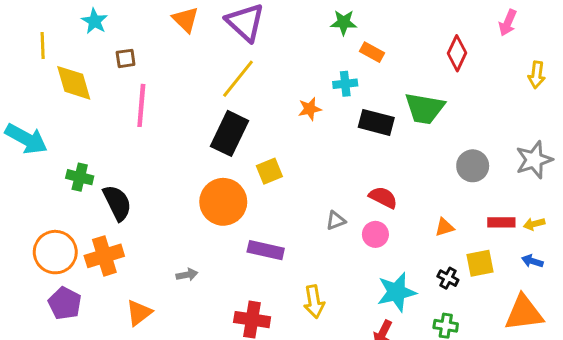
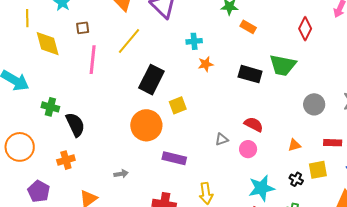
yellow line: (238, 79) -> (129, 41), moved
cyan cross: (345, 84) -> (194, 41), moved
orange circle: (55, 252) -> (20, 147), moved
orange cross: (104, 256) -> (66, 160), size x0.7

